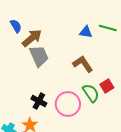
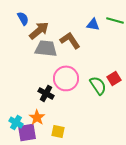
gray trapezoid: (39, 56) -> (46, 48), turned -60
brown L-shape: (83, 64) -> (70, 40), moved
pink circle: (68, 104) -> (66, 78), moved

